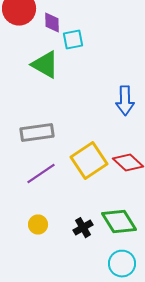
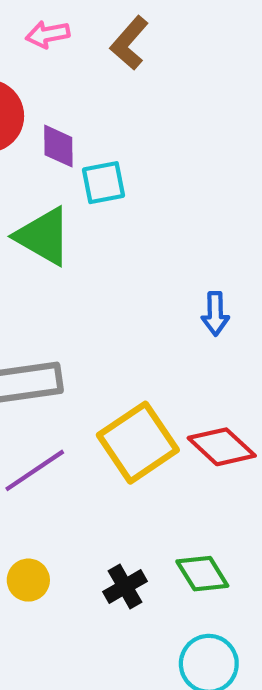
blue arrow: (125, 101) -> (215, 314), size x0.7
green diamond: (119, 222) -> (202, 574), size x0.7

